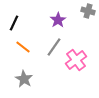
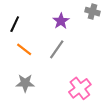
pink cross: (76, 60) -> (80, 88), moved
gray star: (24, 79) -> (25, 83), turned -30

